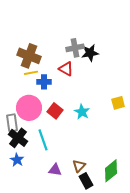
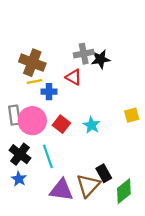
gray rectangle: (12, 123) -> (14, 115), moved
brown triangle: (79, 166) -> (88, 185), size x1.6
purple triangle: (55, 170) -> (61, 190), size x1.6
black rectangle: (86, 181) -> (104, 173), moved

